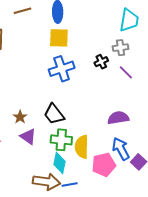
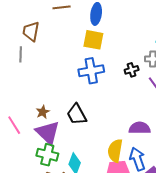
purple triangle: (28, 137) -> (48, 133), size x1.5
green cross: (61, 140) -> (47, 155), moved
yellow semicircle: (82, 147) -> (115, 151), moved

